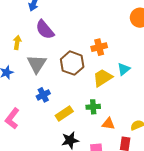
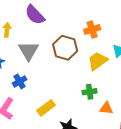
blue cross: (43, 95) -> (20, 81), moved
yellow rectangle: (64, 113) -> (46, 108), moved

